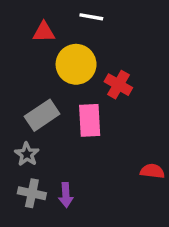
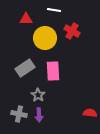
red cross: (118, 85) -> (72, 31), moved
gray star: (27, 154) -> (38, 95), moved
red semicircle: (152, 171) -> (90, 113), moved

